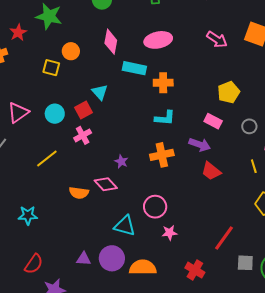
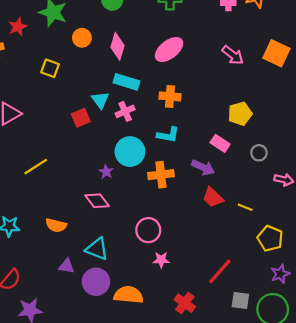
pink ellipse: (158, 40) -> (169, 49), turned -32
orange circle: (71, 51) -> (82, 38), moved
cyan rectangle: (134, 68) -> (126, 82), moved
cyan circle: (55, 114) -> (130, 152), moved, size x1.4
pink cross: (83, 135) -> (125, 111), moved
purple star: (121, 162) -> (106, 172), moved
yellow line: (254, 166) -> (245, 207), moved, turned -56
orange semicircle: (79, 193) -> (56, 225), moved
cyan triangle: (125, 226) -> (97, 249), moved
purple triangle: (84, 259) -> (66, 266), moved

